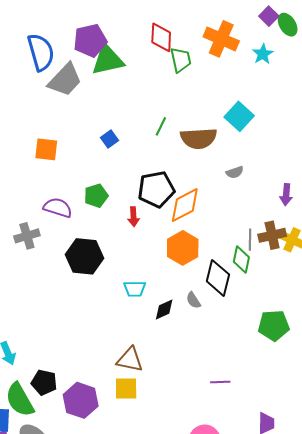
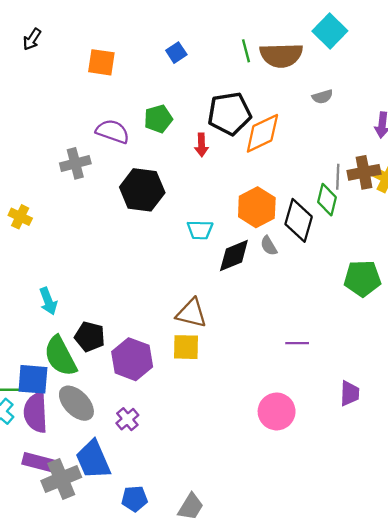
green line: (161, 126) -> (246, 51), moved, turned -42
orange hexagon: (183, 248) -> (257, 207), moved
black diamond: (164, 309) -> (234, 255), size x1.4

